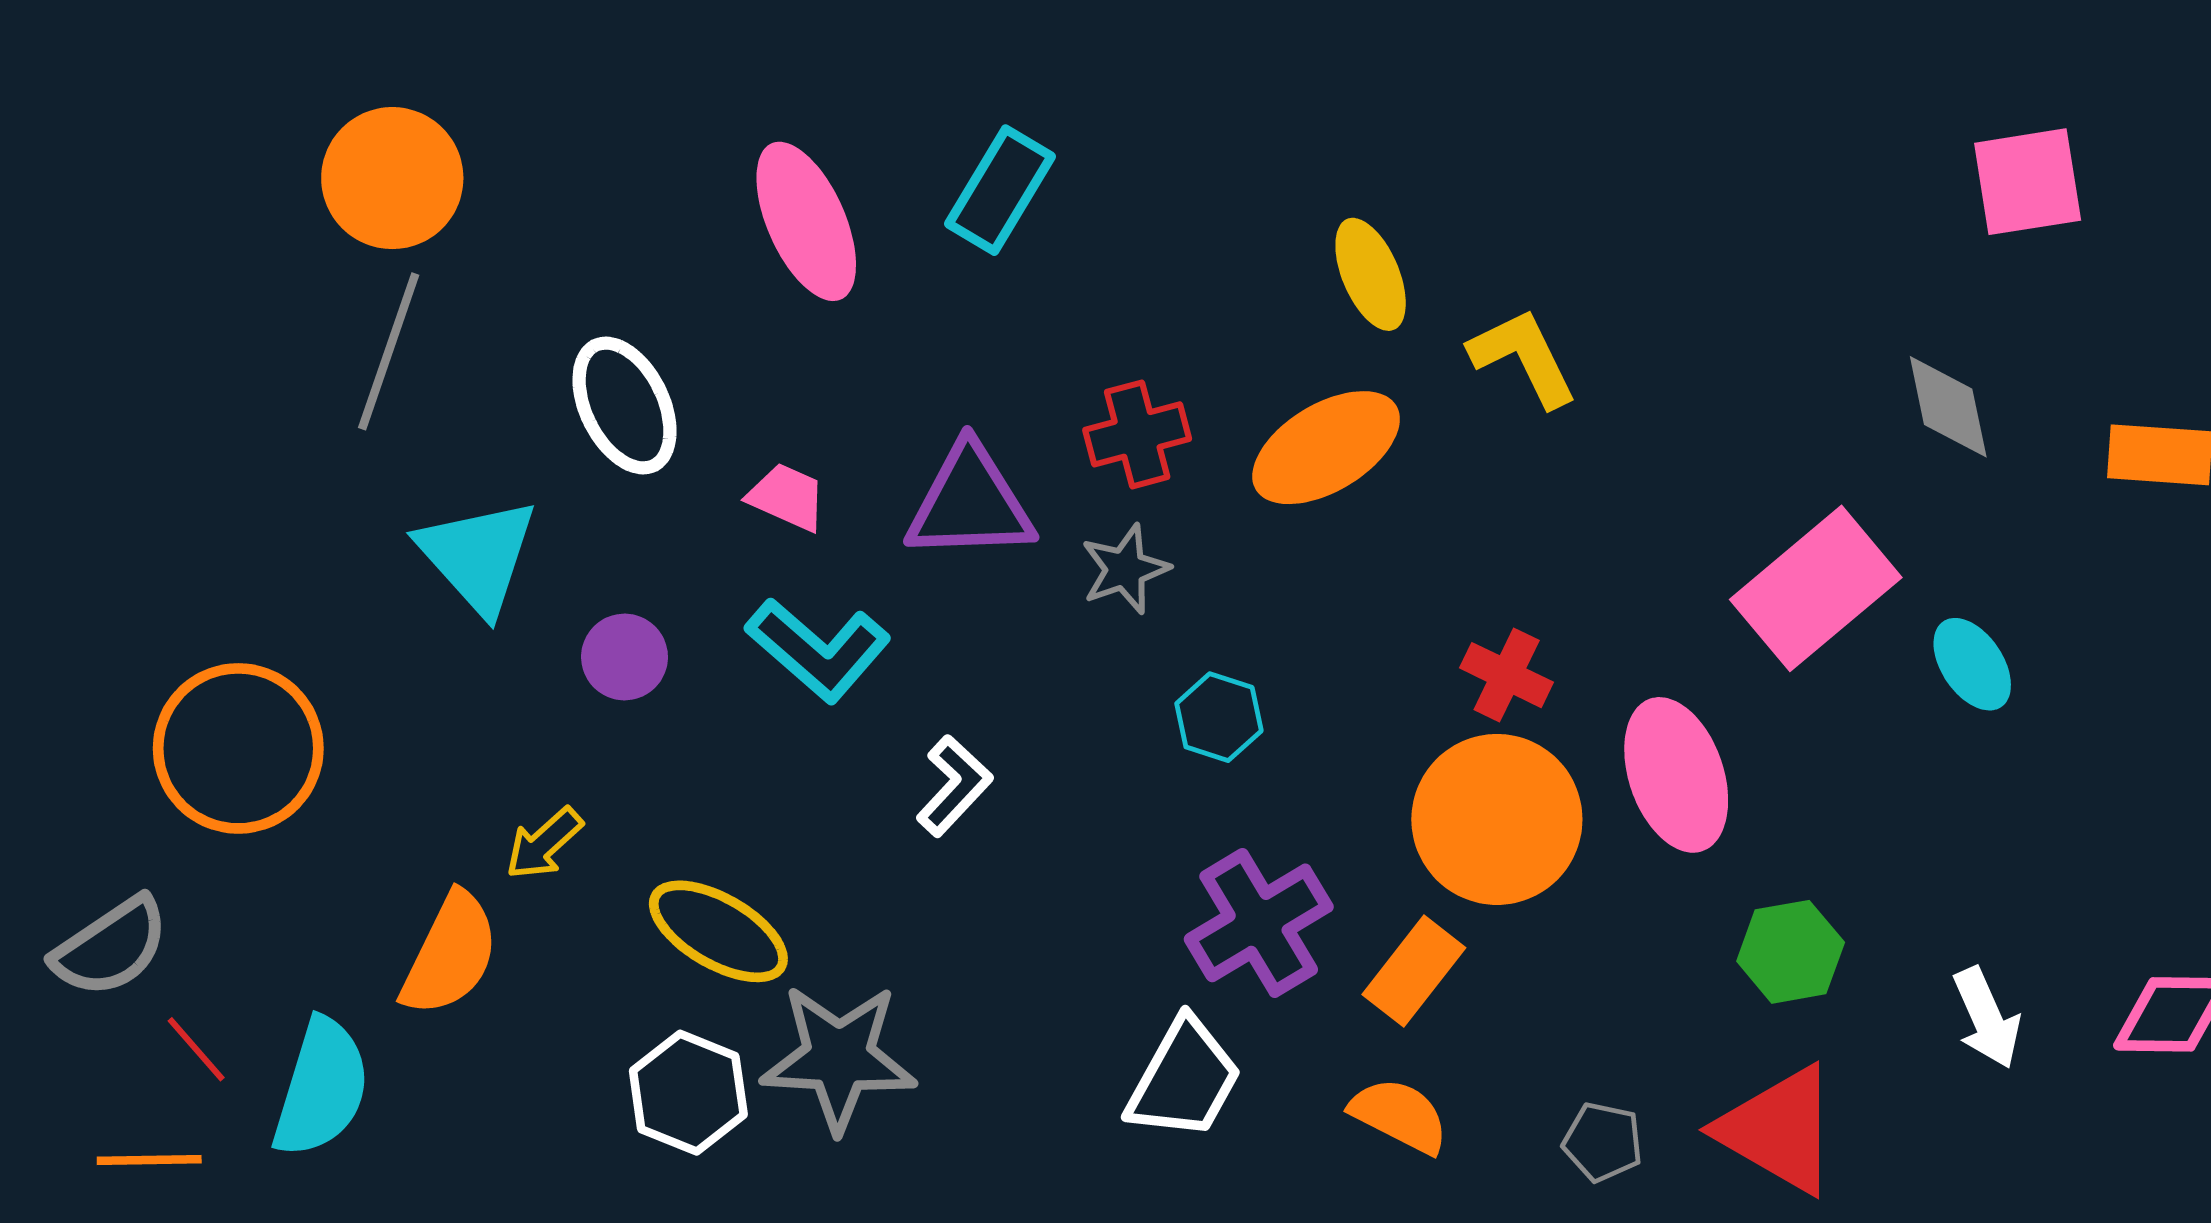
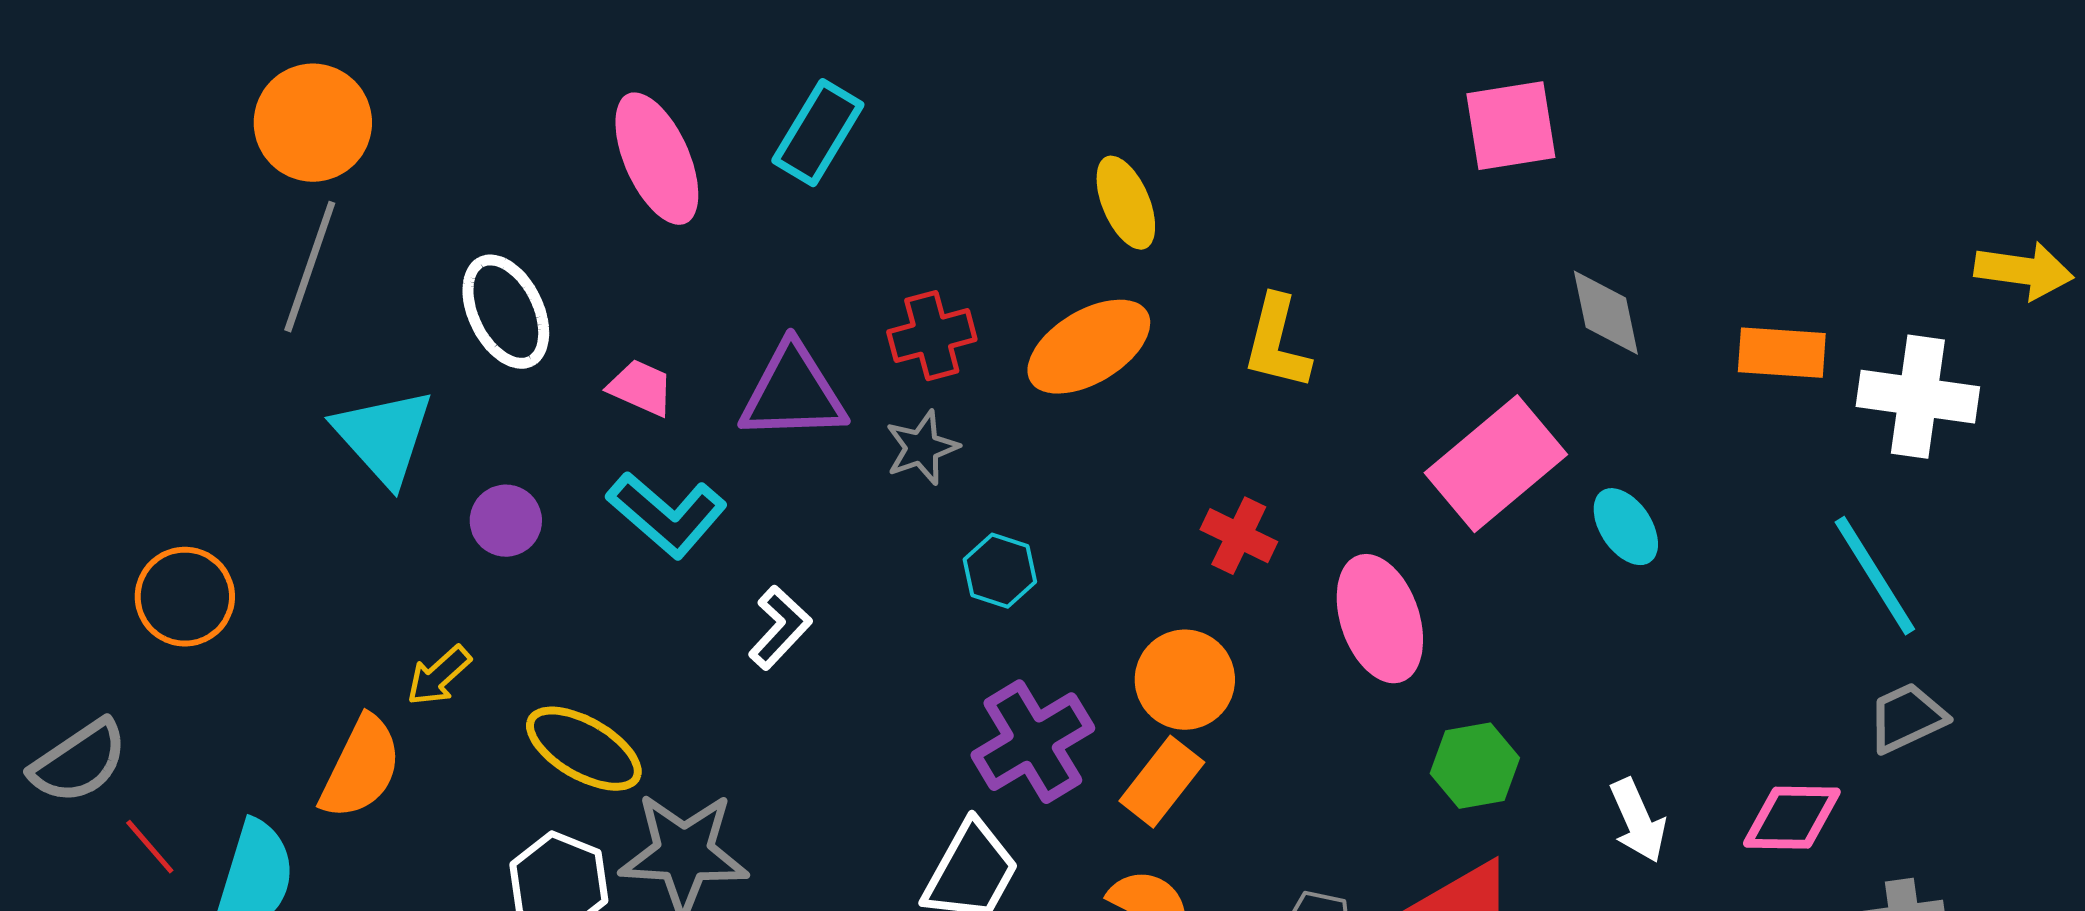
pink square: (2028, 182) -> (1511, 126), moved
yellow L-shape: (1523, 357) -> (1277, 343), moved, turned -140
orange circle: (238, 748) -> (185, 597), size x0.7
orange circle: (1497, 819) -> (1185, 680), moved, size x0.7

